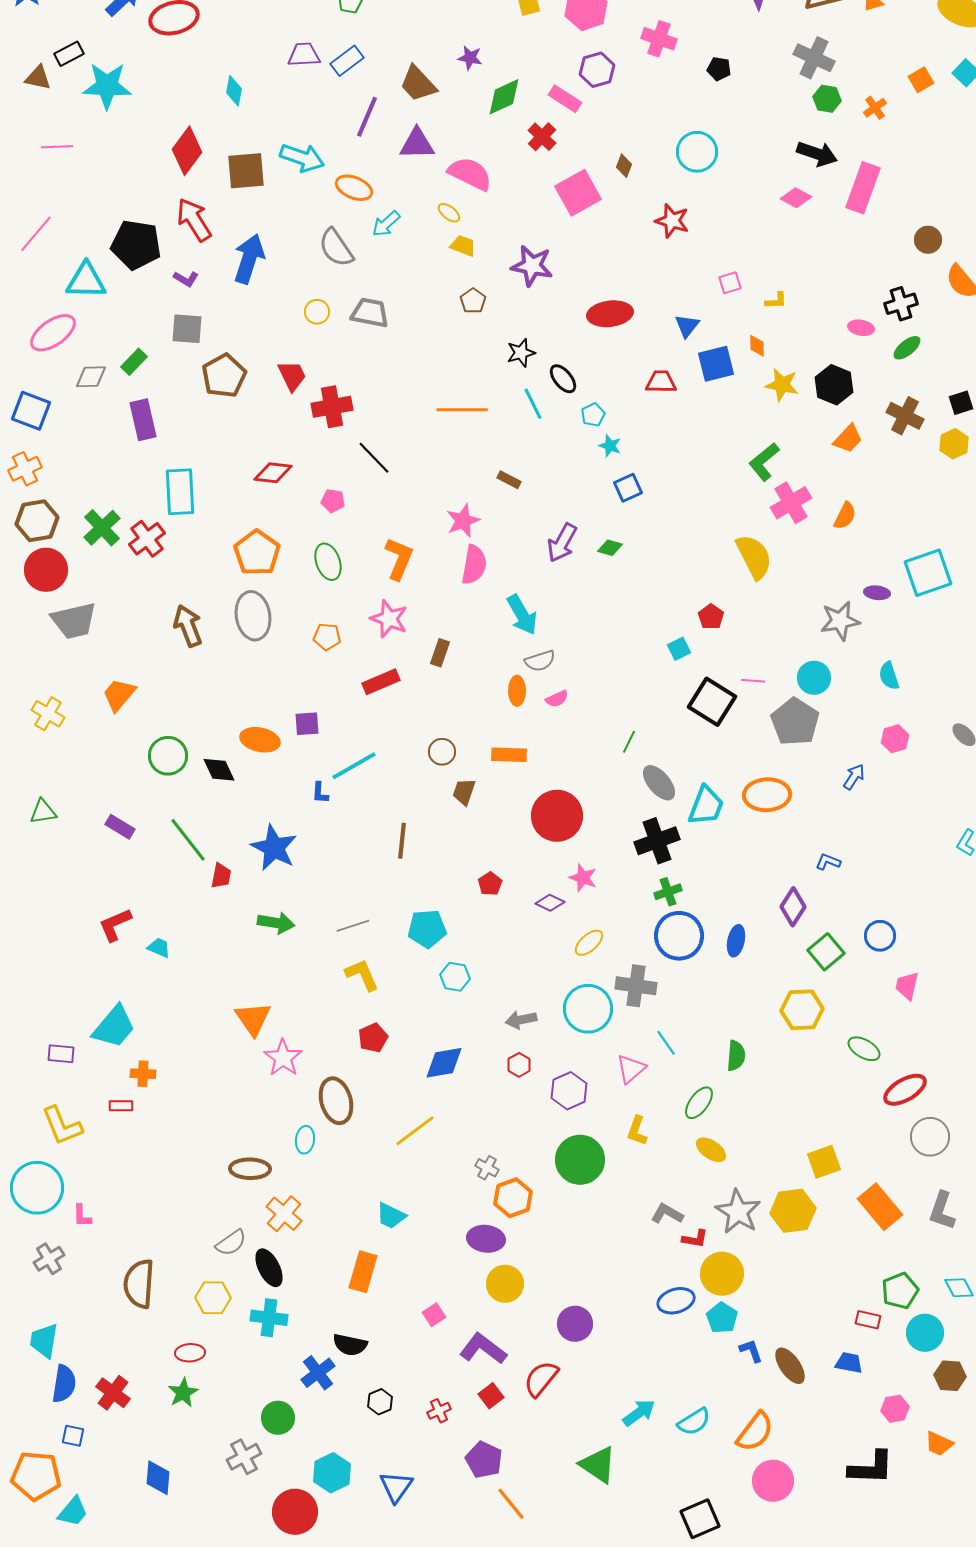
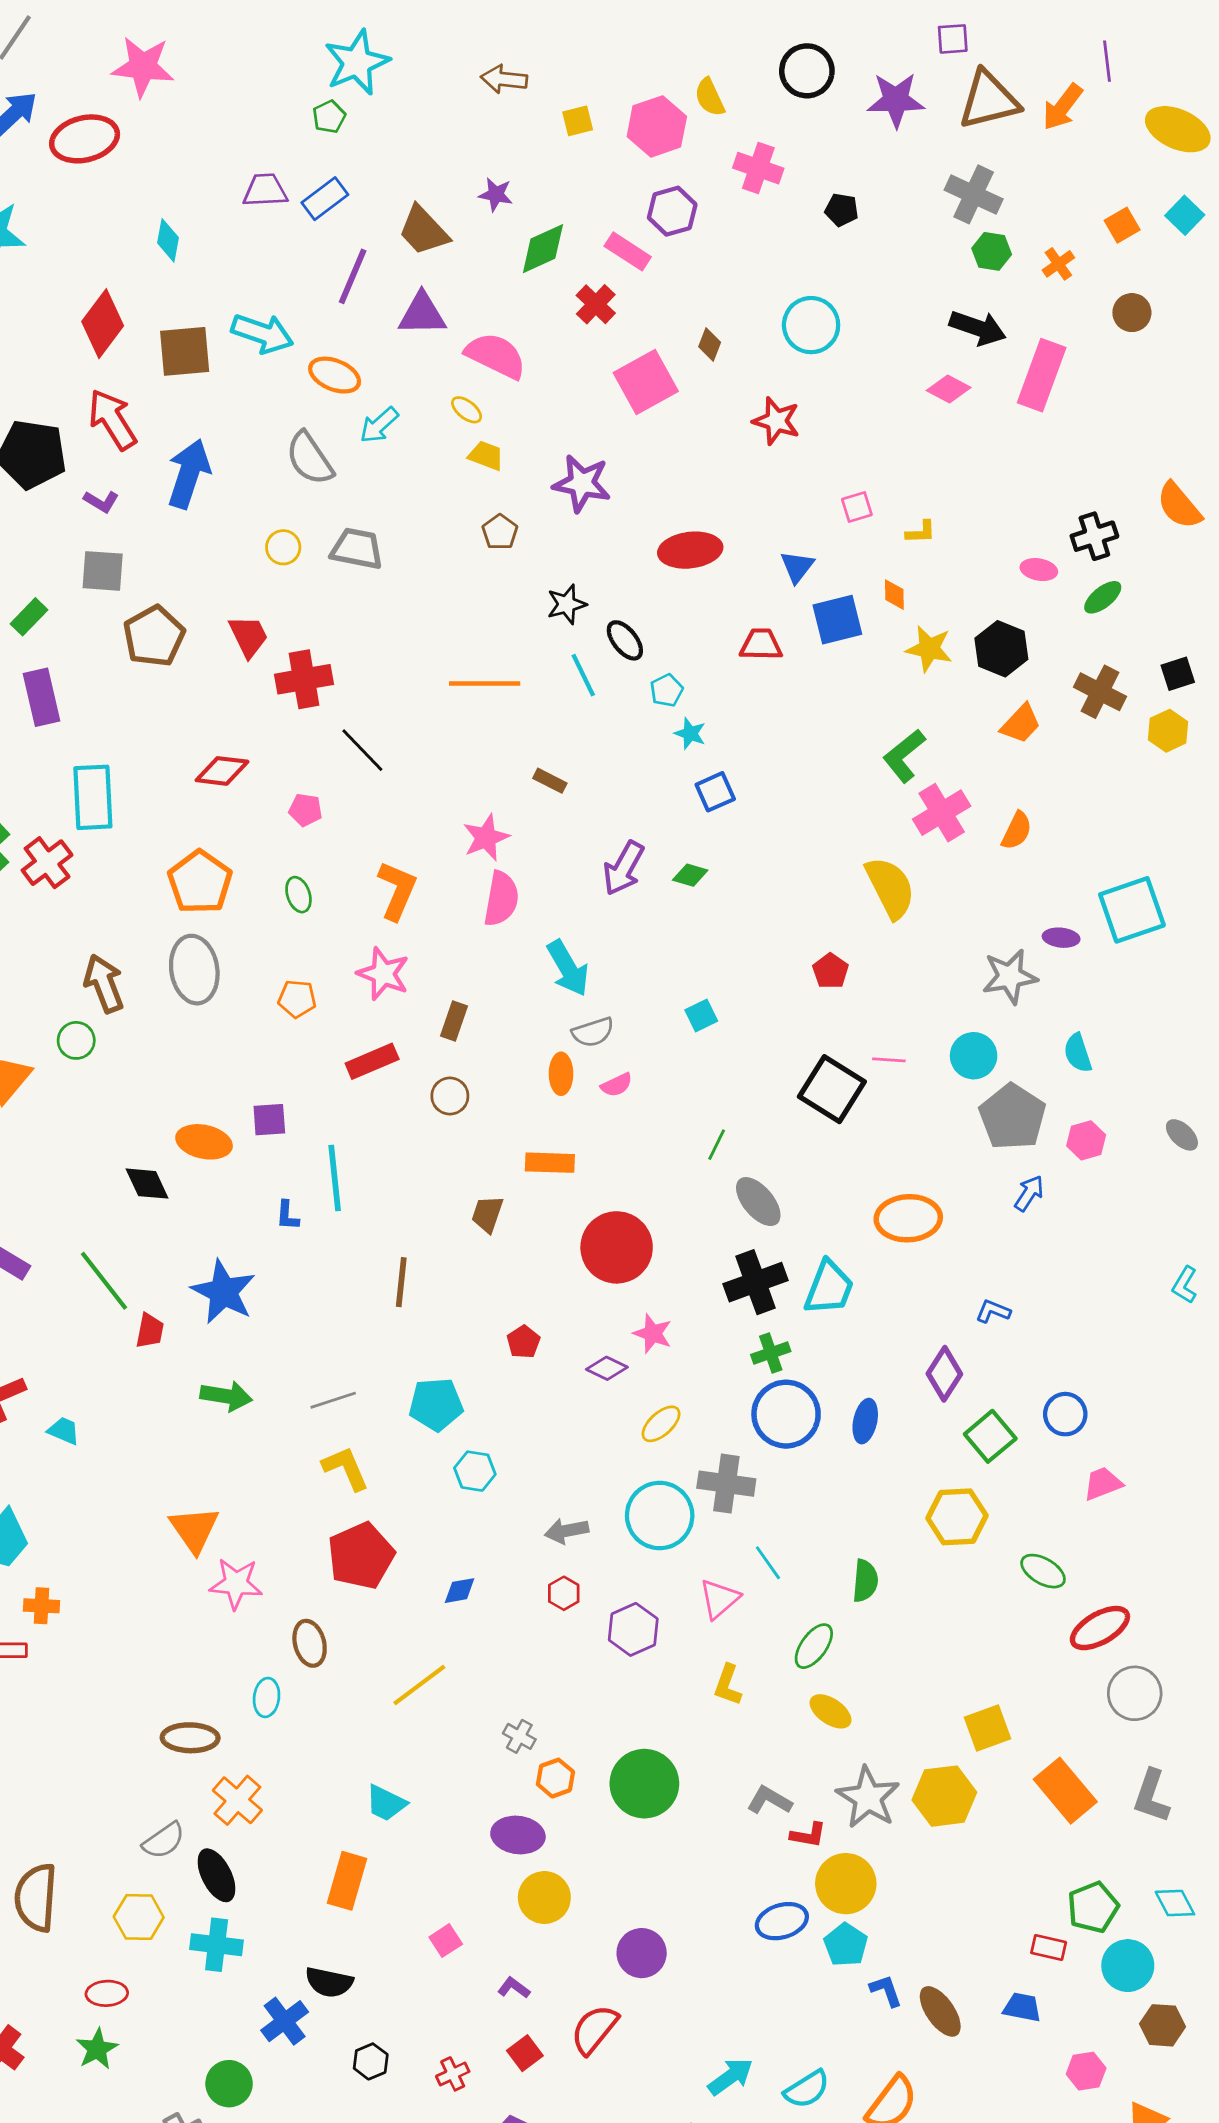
brown circle: (928, 240) -> (1132, 313), moved
green ellipse: (328, 562) -> (298, 895), size x0.7
cyan square: (679, 649) -> (701, 1015), moved
gray pentagon: (795, 722) -> (1012, 1117), moved
brown circle: (442, 752) -> (450, 1096), moved
green circle: (168, 756) -> (76, 1040), moved, size x0.7
cyan line: (354, 766) -> (335, 1178), turned -66
cyan trapezoid: (706, 806) -> (829, 1288), moved
pink trapezoid: (907, 986) -> (1103, 1484), turned 56
red pentagon: (373, 1038) -> (361, 1556), size x1.6
pink star: (283, 1058) -> (236, 1584), turned -30
blue diamond: (444, 1063) -> (460, 1591), size x0.6
brown ellipse: (336, 1101) -> (310, 1643), size x0.7
green circle: (580, 1160) -> (644, 1784), moved
orange hexagon: (513, 1198) -> (555, 1778), size x0.7
purple L-shape: (483, 1349) -> (514, 1988), size x0.5

